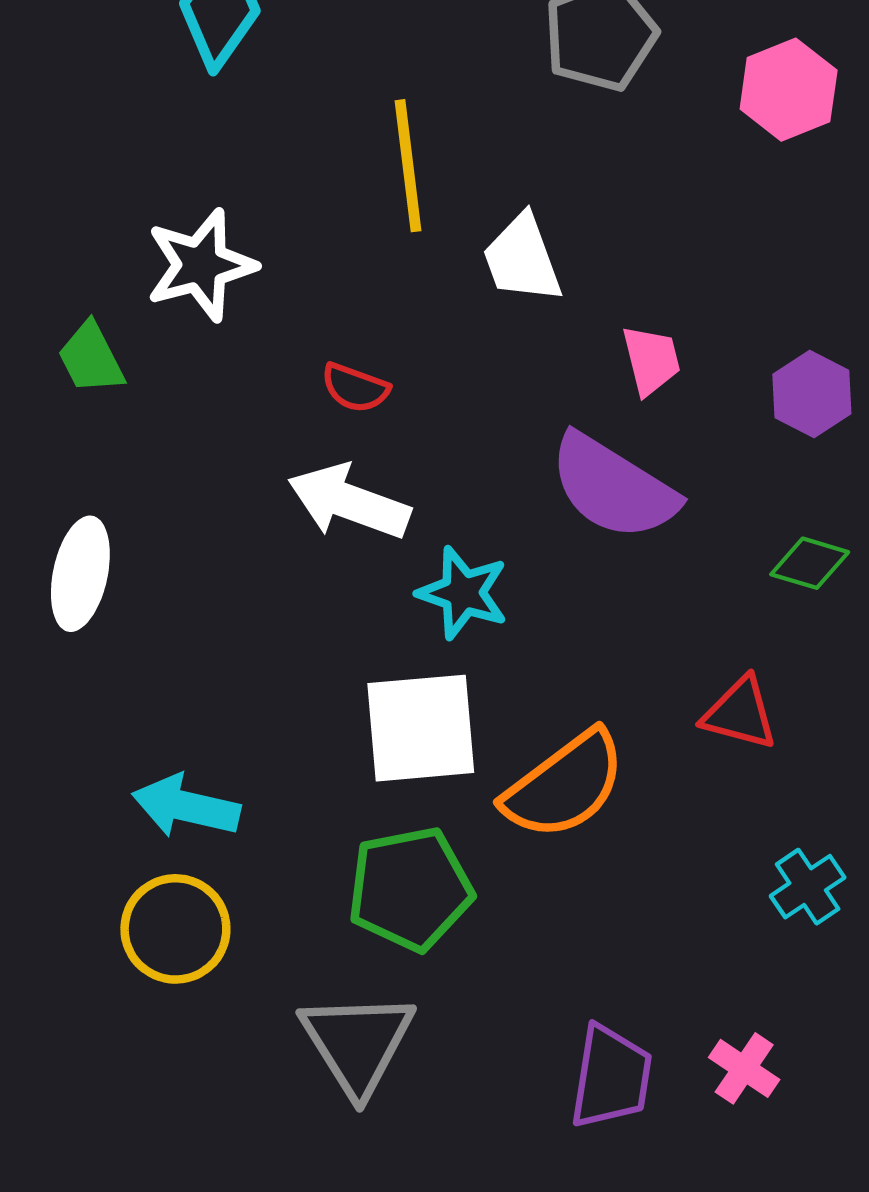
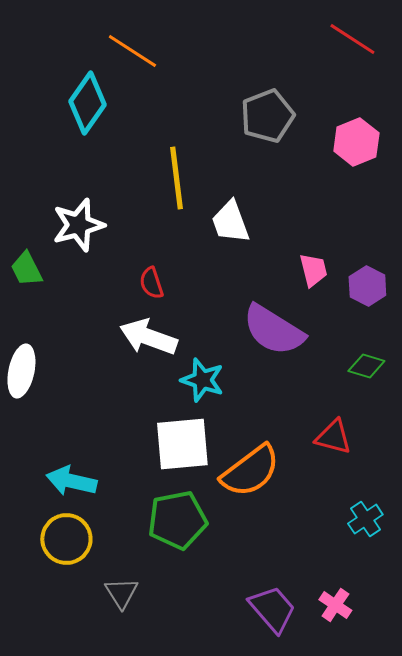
pink trapezoid: (651, 360) -> (313, 270), moved
red semicircle: (355, 388) -> (151, 283), turned 52
gray triangle: (357, 1043) -> (121, 593), moved, size x0.6
purple trapezoid: (611, 1077) -> (272, 609), turned -50

